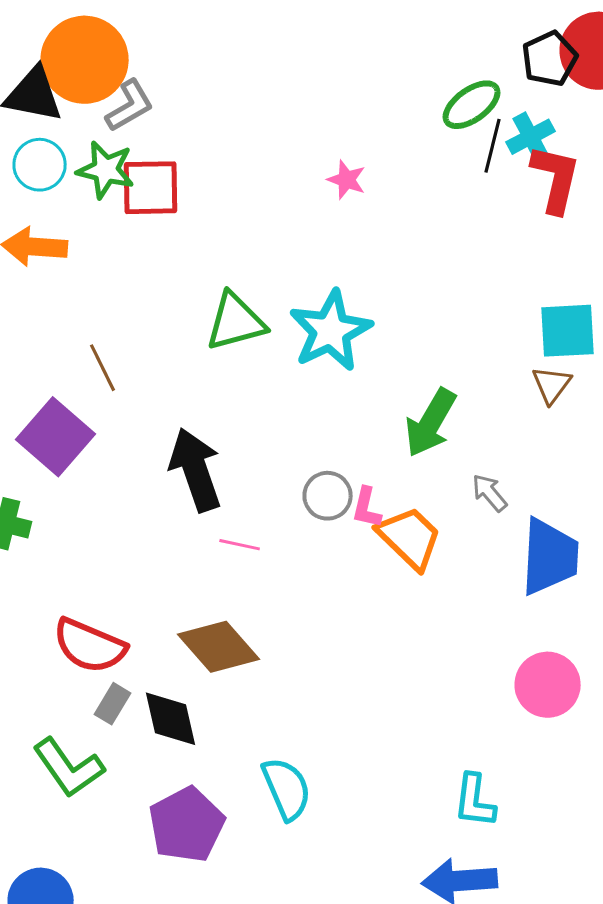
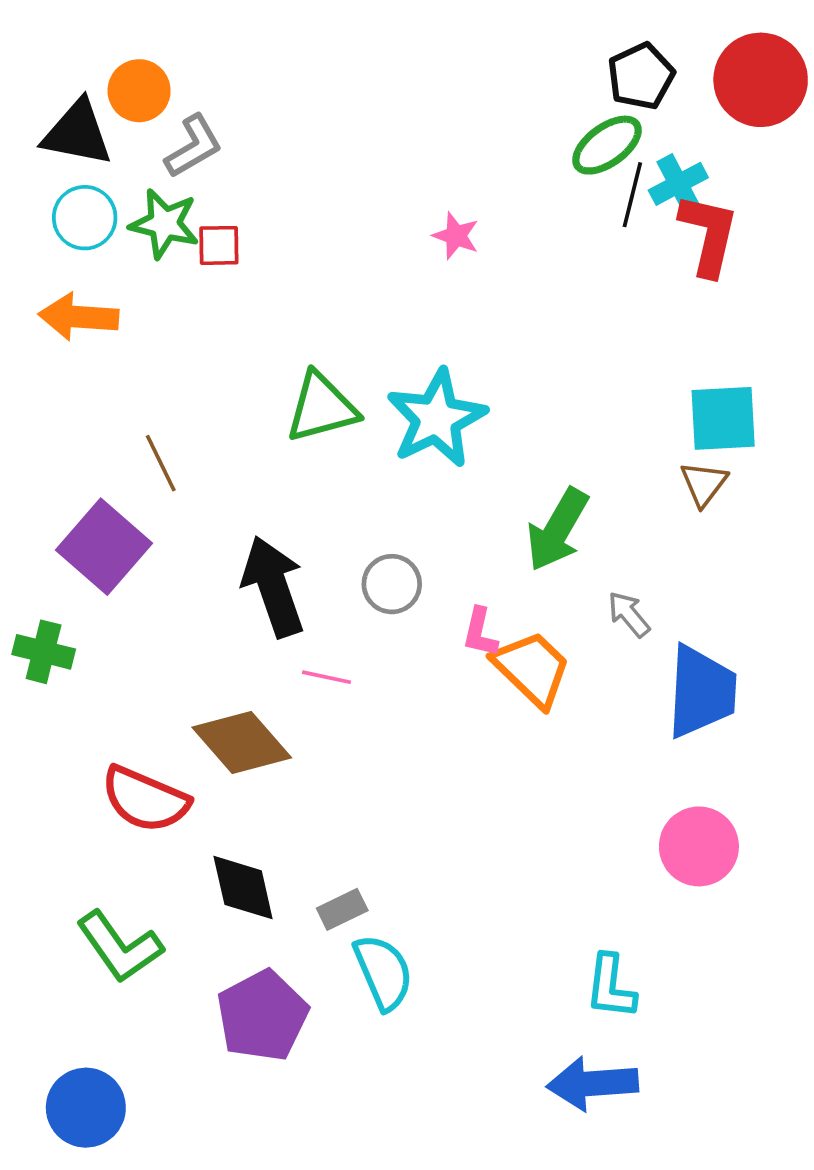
black pentagon: (550, 59) -> (641, 76), moved
orange circle: (85, 60) -> (139, 91), size x0.6
red square: (151, 188) -> (219, 245), size x0.6
gray circle: (328, 496) -> (392, 584), moved
brown diamond: (219, 647) -> (242, 742), moved
gray rectangle: (113, 704) -> (342, 909), moved, turned 33

